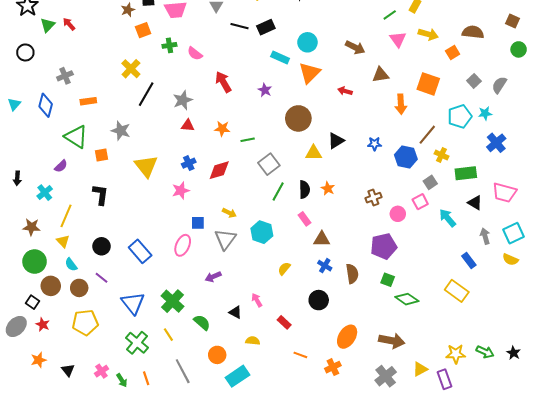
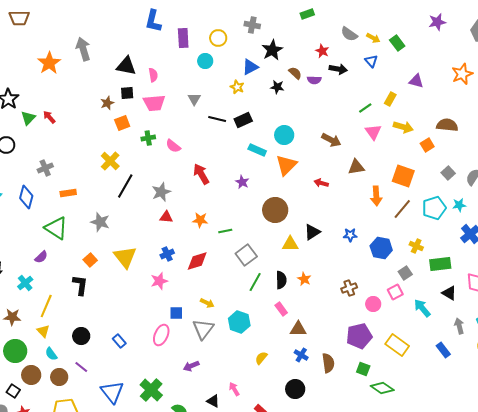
brown line: (427, 135) -> (402, 209), moved
orange square: (101, 155) -> (90, 260), moved, turned -32
blue rectangle: (140, 251) -> (119, 341), size x0.6
yellow rectangle: (457, 291) -> (397, 345), moved

